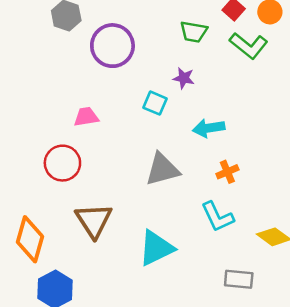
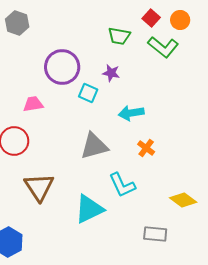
purple circle: (112, 46) -> (62, 67), moved
orange cross: (227, 172) -> (146, 148), turned -30
cyan L-shape: (217, 217) -> (122, 185), moved

